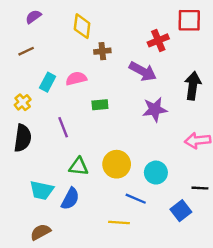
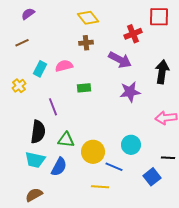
yellow diamond: (82, 26) -> (88, 18), moved, turned -45
black semicircle: (23, 138) -> (38, 132), moved
yellow circle: (117, 164) -> (93, 152), moved

